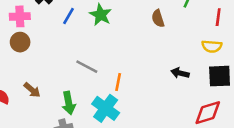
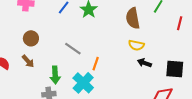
brown semicircle: (158, 18) -> (133, 18), size x1.5
brown circle: (20, 42) -> (31, 38), moved
yellow semicircle: (212, 46) -> (136, 45), moved

